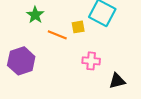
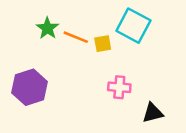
orange line: (57, 35) -> (76, 37), moved

